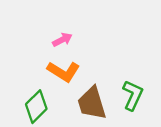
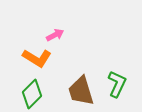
orange L-shape: (63, 71) -> (37, 58), moved

